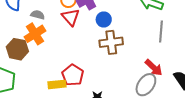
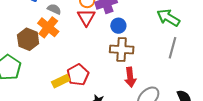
orange cross: (35, 34) -> (48, 27), turned -30
red arrow: (154, 68) -> (130, 77), moved, turned 30
yellow rectangle: (57, 84) -> (61, 81), turned -30

